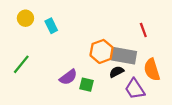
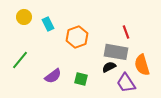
red line: (143, 30) -> (126, 32), moved
orange hexagon: (102, 51) -> (77, 37), moved
purple semicircle: (68, 77) -> (53, 76), moved

